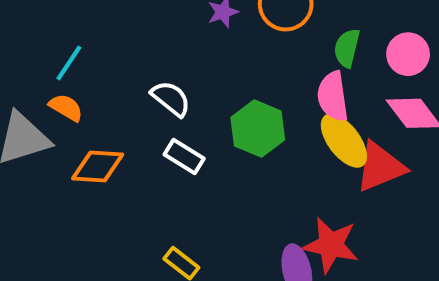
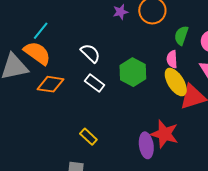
pink semicircle: (333, 96) -> (172, 59), size x0.7
orange semicircle: (66, 108) -> (37, 53), size x1.6

